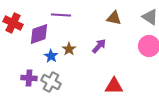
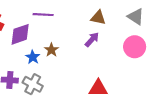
purple arrow: (99, 46) -> (92, 39), moved

